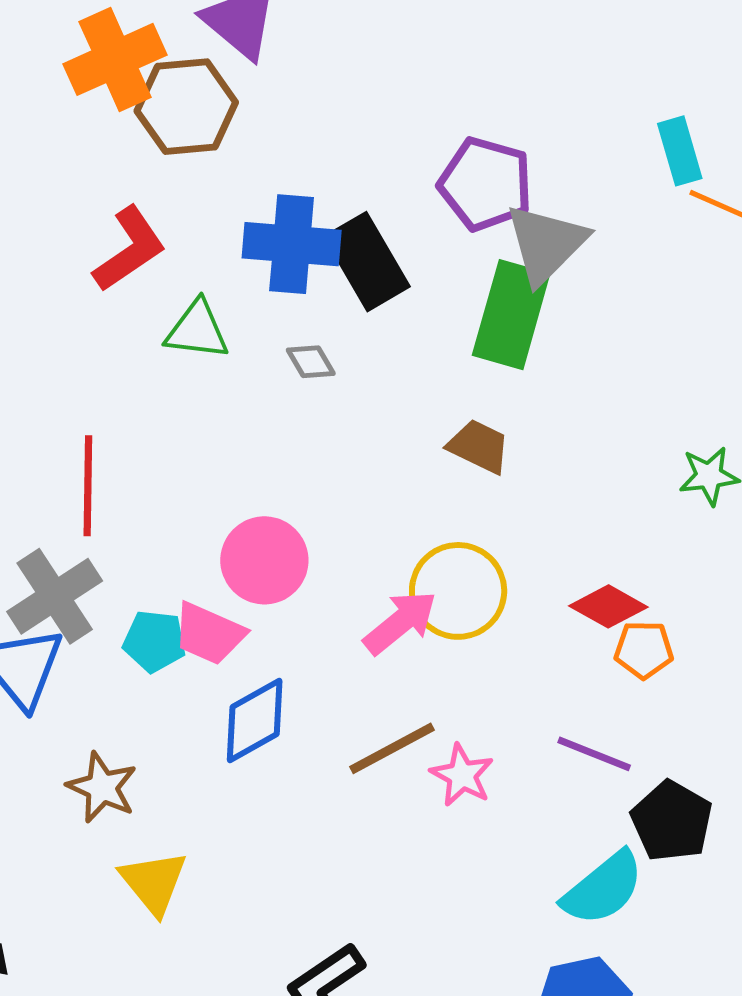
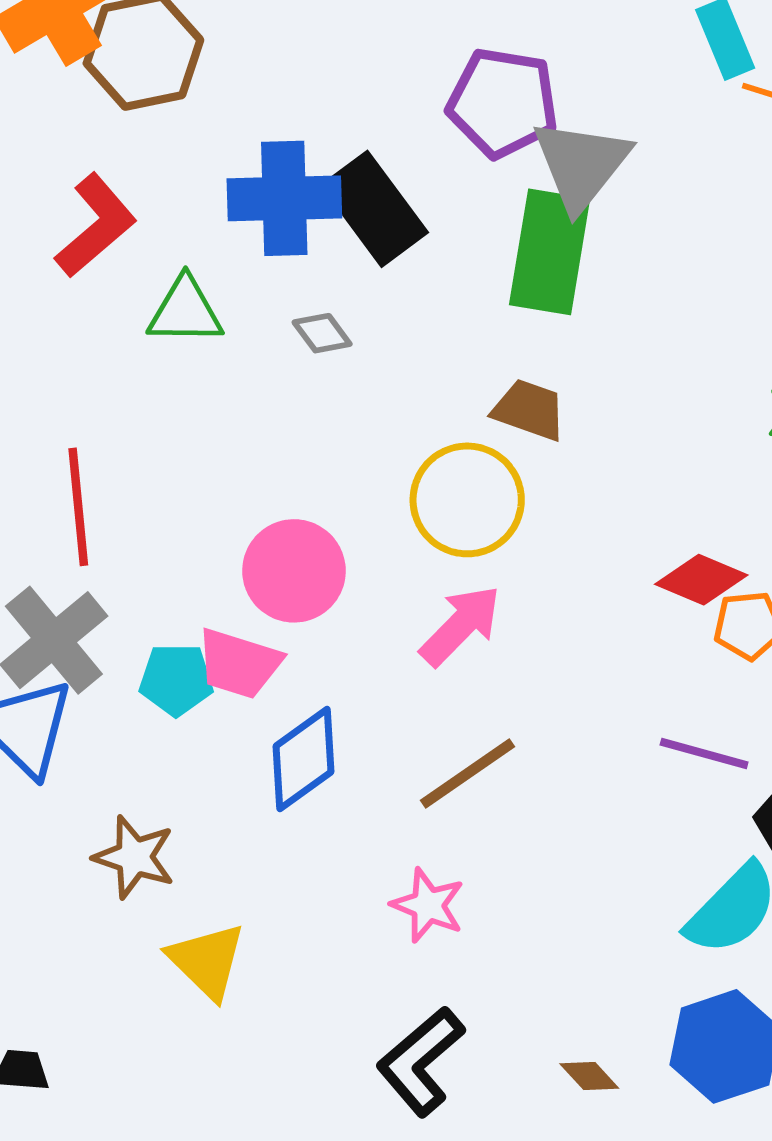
yellow circle: (458, 591) -> (467, 500), moved
pink star: (462, 775) -> (428, 905), moved

